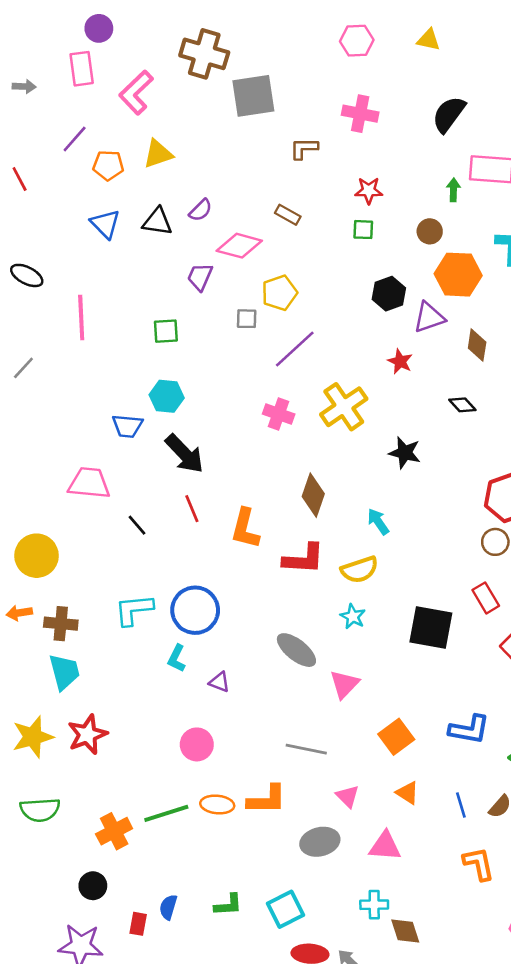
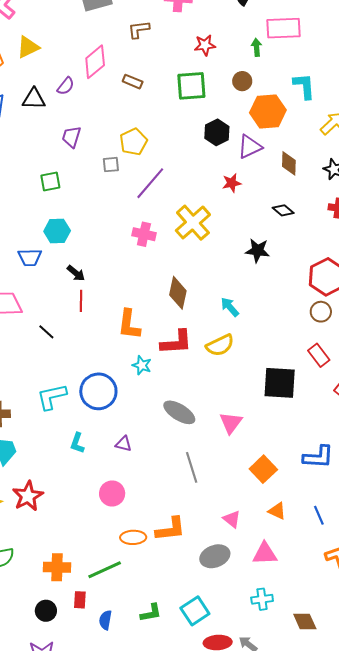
red star: (369, 191) -> (205, 45), moved
green square: (363, 230) -> (191, 86), size x1.8
pink diamond: (239, 246) -> (95, 62), moved, turned -48
red star: (400, 361) -> (232, 183), turned -30
black star: (405, 453) -> (258, 250), moved
black arrow: (184, 454) -> (76, 273), size x0.6
red line: (192, 509) -> (81, 301), moved, turned 30
cyan star: (353, 617) -> (142, 365), moved
cyan L-shape: (177, 658) -> (77, 443), moved
pink triangle: (344, 684) -> (231, 423), moved
gray line: (306, 749) -> (192, 467), moved, turned 68
green line: (166, 813) -> (105, 570), moved
orange cross: (114, 831) -> (57, 567), turned 36
red rectangle: (138, 924) -> (80, 600), moved
brown diamond: (405, 931) -> (305, 622), moved

